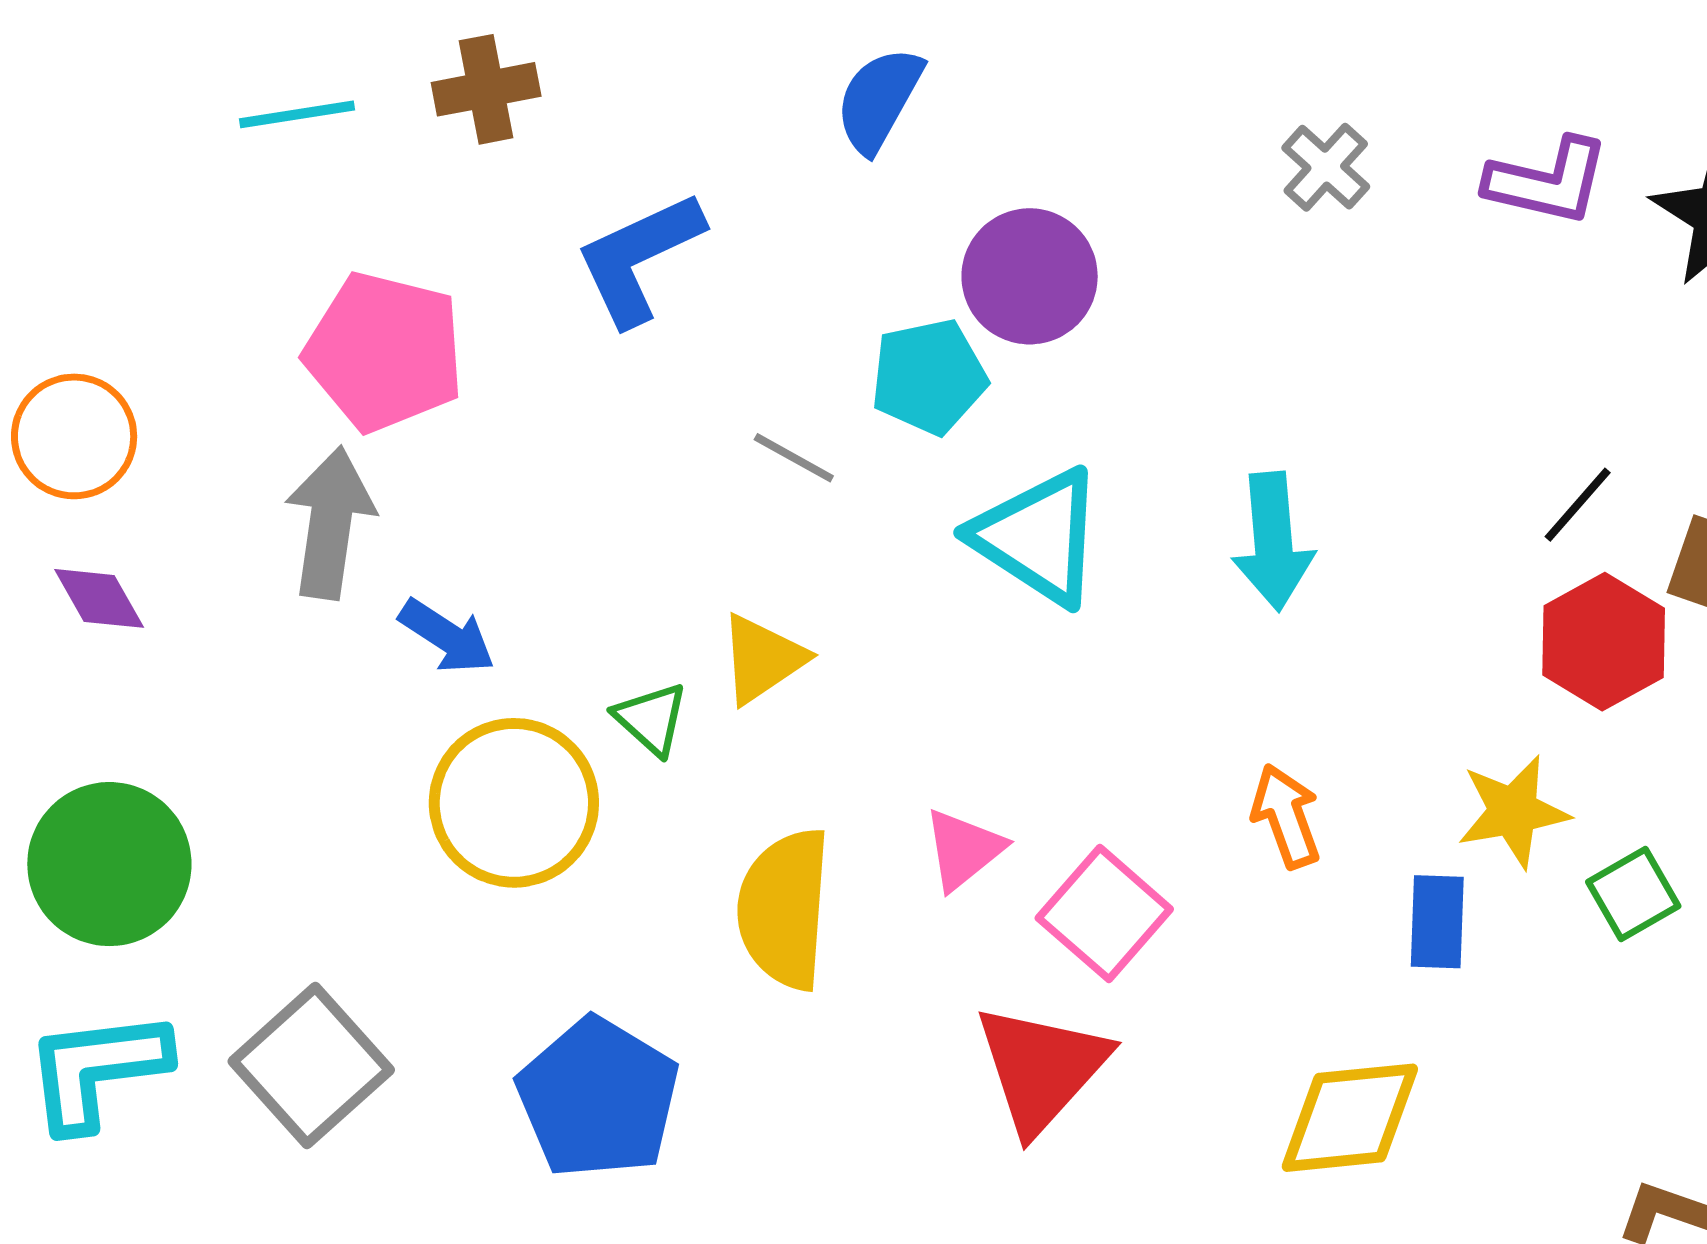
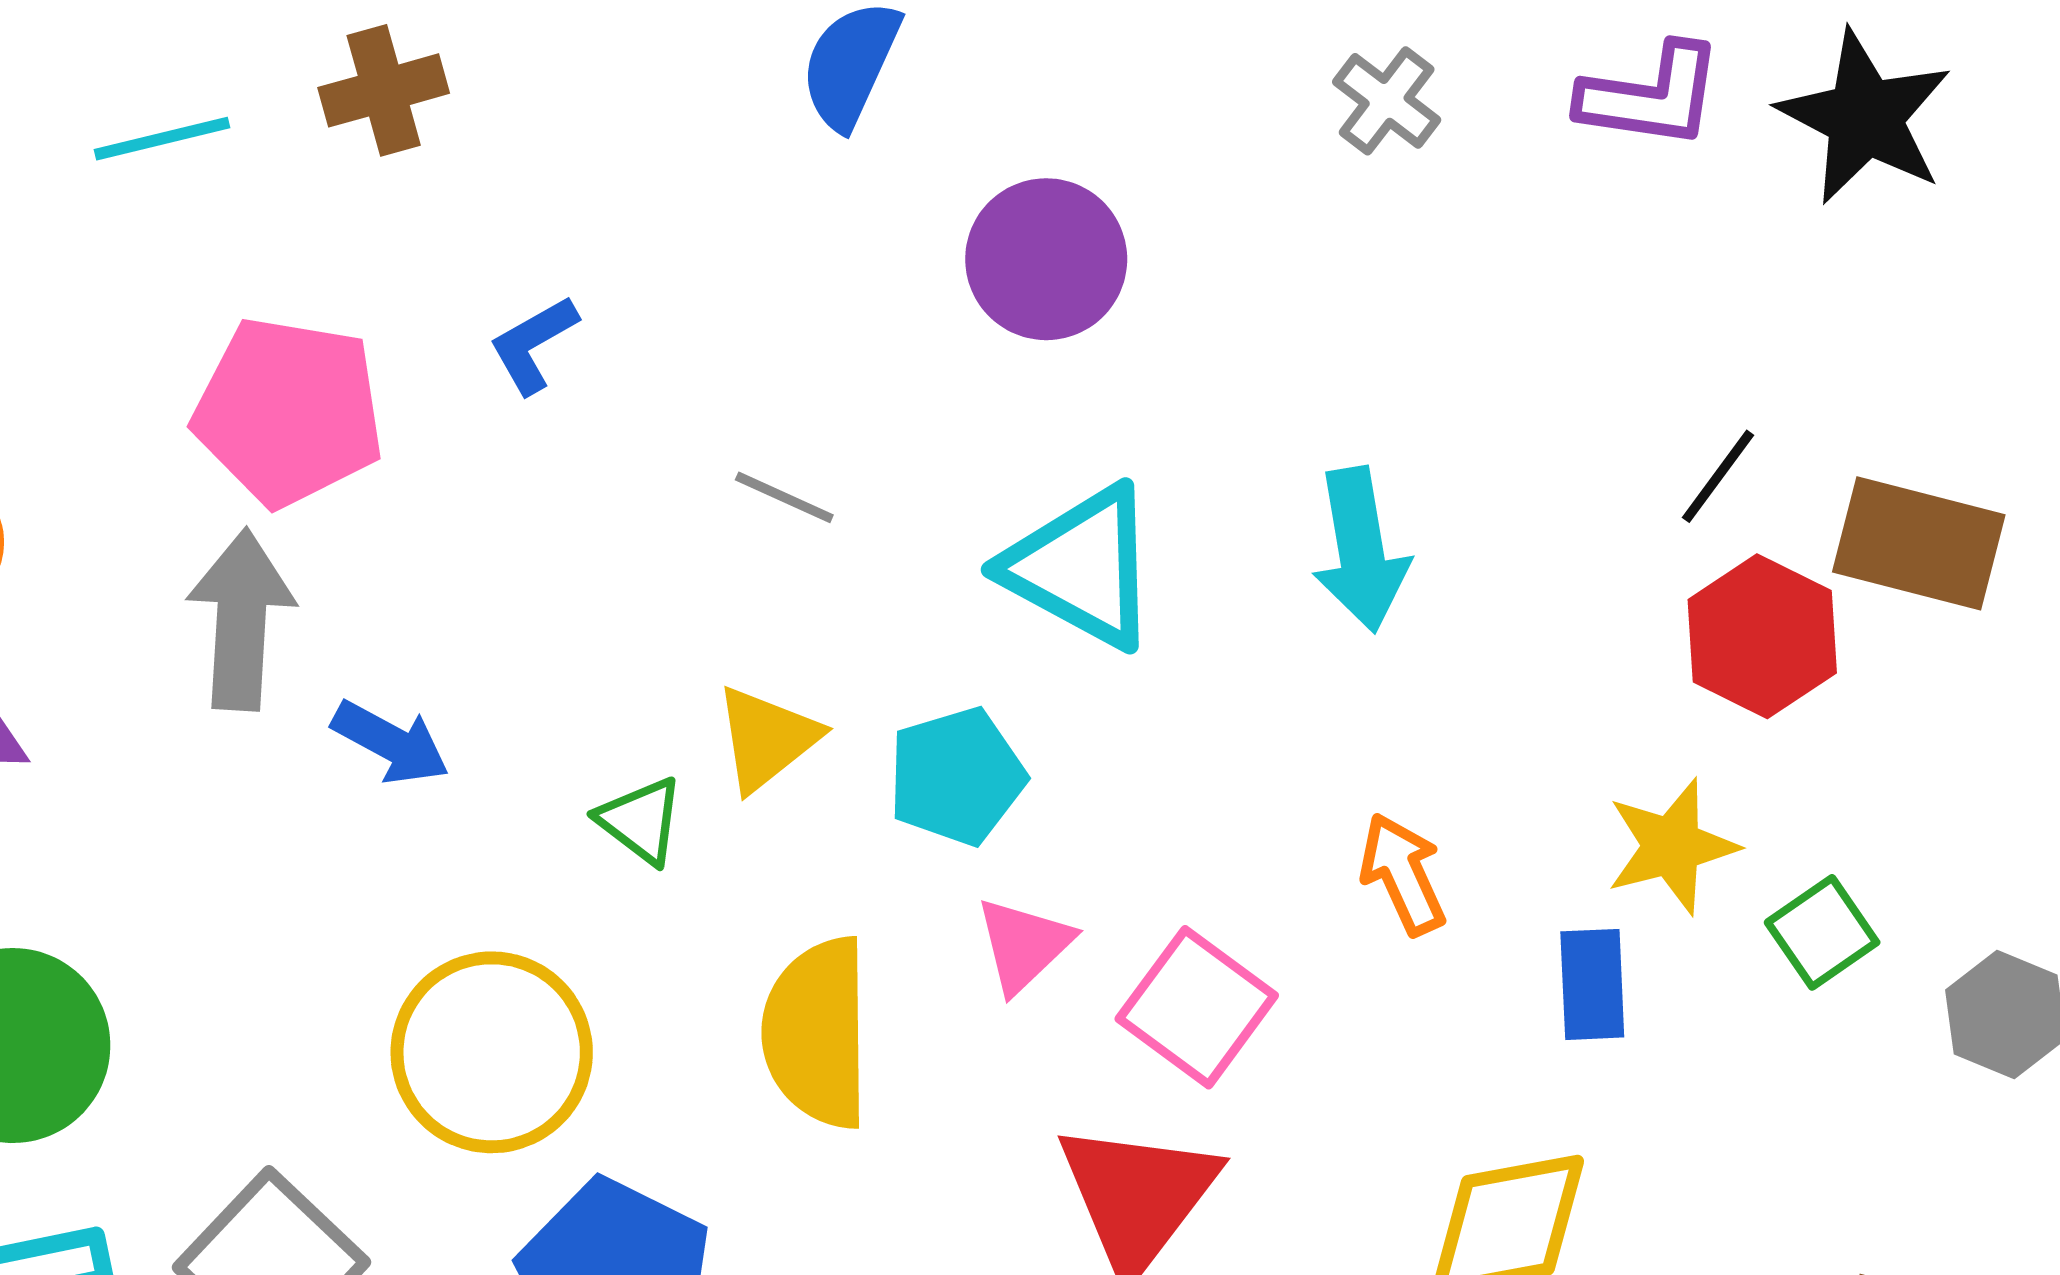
blue L-shape: (639, 258) -> (533, 344), moved, size x0.6
cyan pentagon: (929, 377) -> (957, 776), moved
yellow circle: (514, 803) -> (492, 1052), moved

